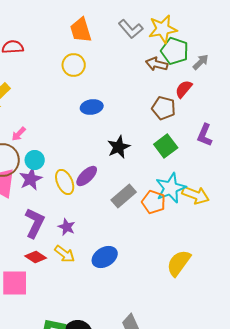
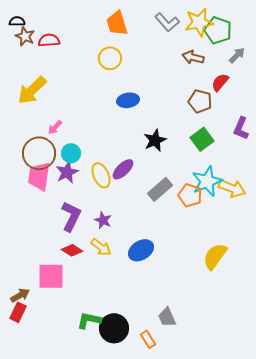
green pentagon: (175, 51) -> (218, 30), moved

